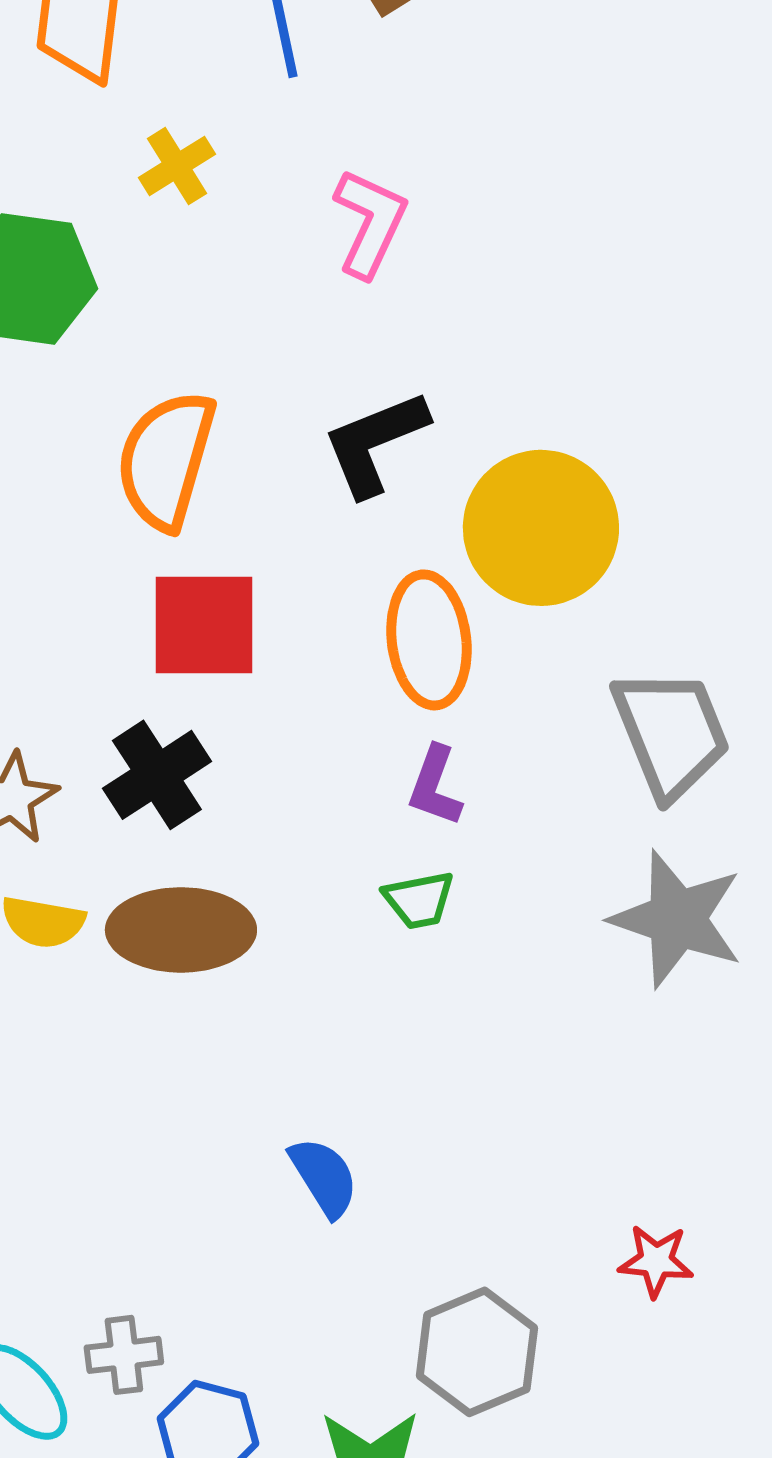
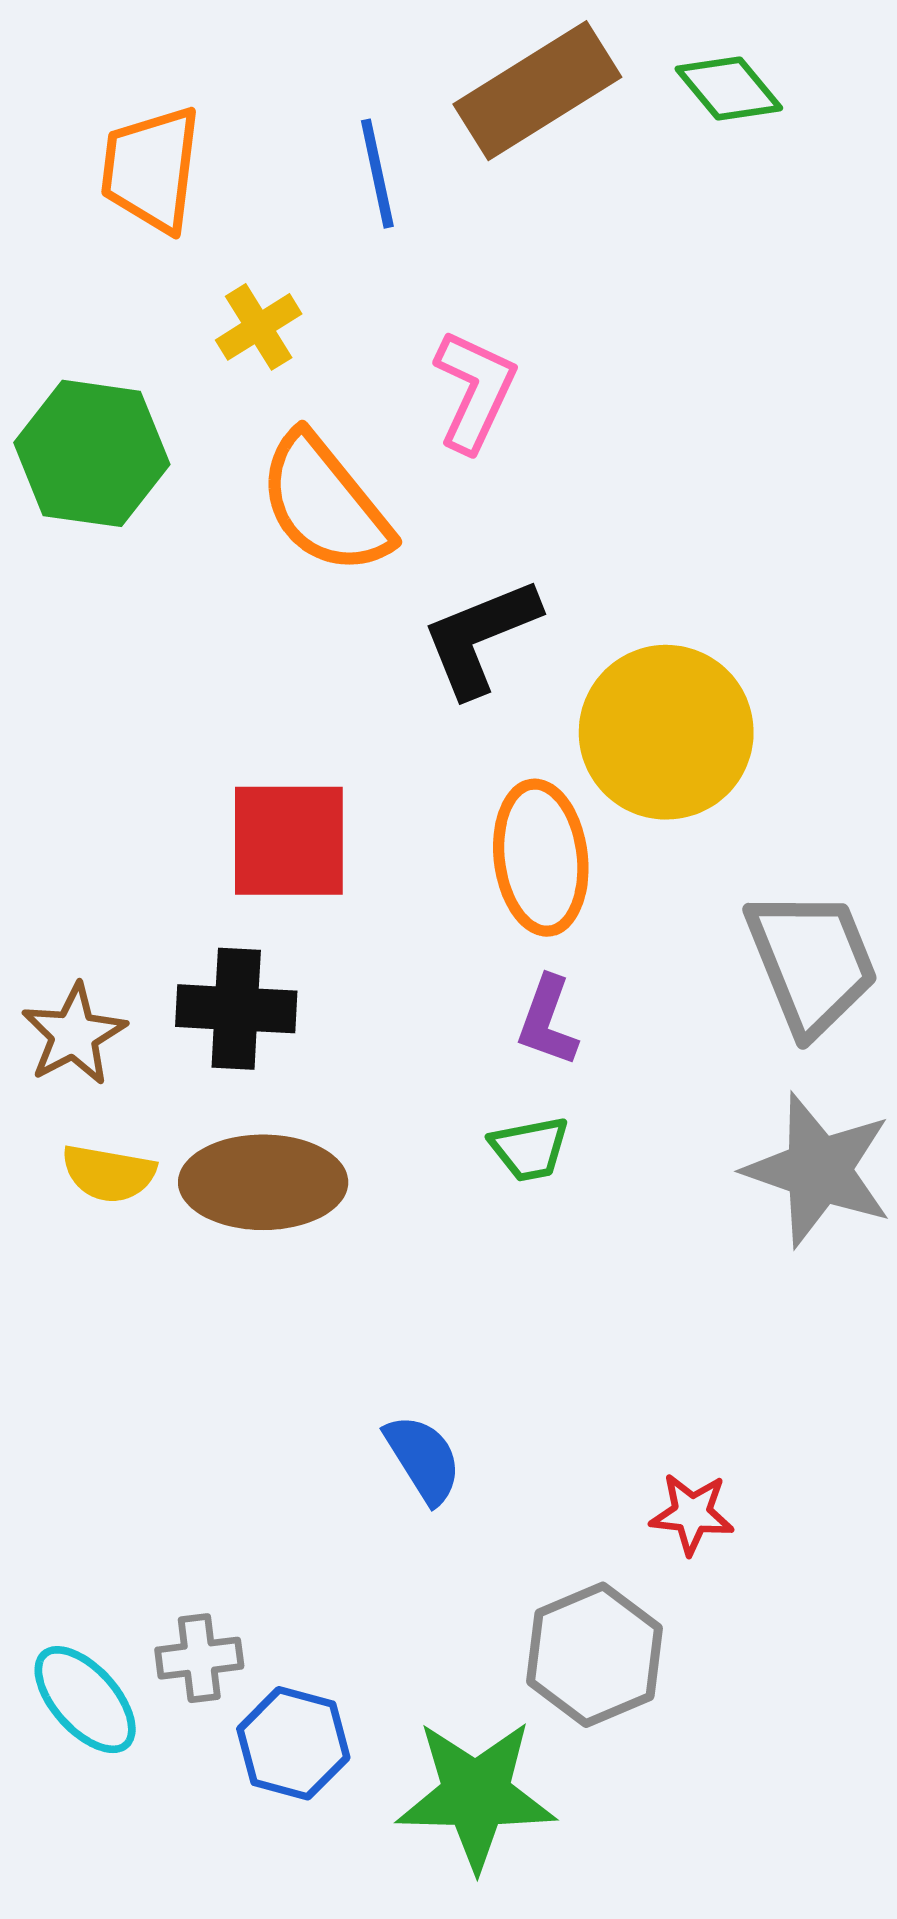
orange semicircle: (166, 460) -> (325, 504), moved, turned -55
black cross: (157, 775) -> (236, 1009), turned 36
red star: (656, 1261) -> (692, 1514), moved

